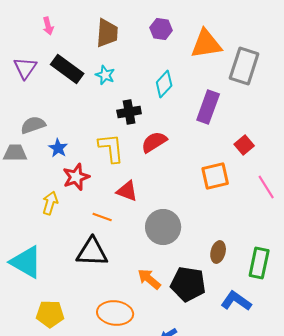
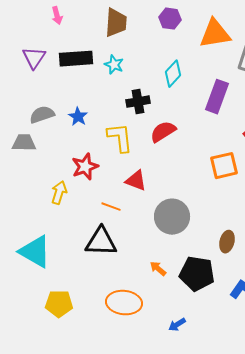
black rectangle: (67, 69) -> (76, 59), turned -40
blue star: (58, 148) -> (78, 117), moved
orange arrow: (149, 279) -> (158, 269), size x0.7

